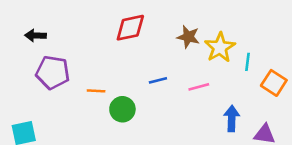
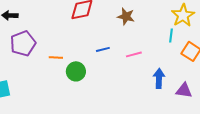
yellow star: (220, 47) -> (183, 15), moved
purple pentagon: (53, 72) -> (23, 43), turned -30

